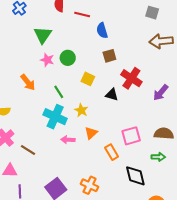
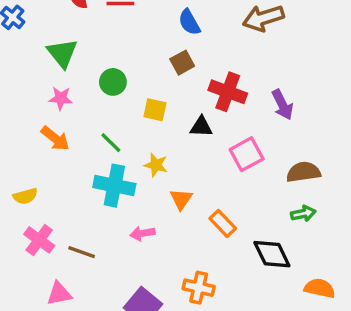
blue semicircle: (102, 30) -> (189, 22), moved
pink star: (47, 60) -> (61, 98), moved
purple arrow: (161, 93) -> (282, 105), turned -54
pink square: (131, 136) -> (247, 154), moved
pink arrow: (68, 140) -> (142, 233), moved

